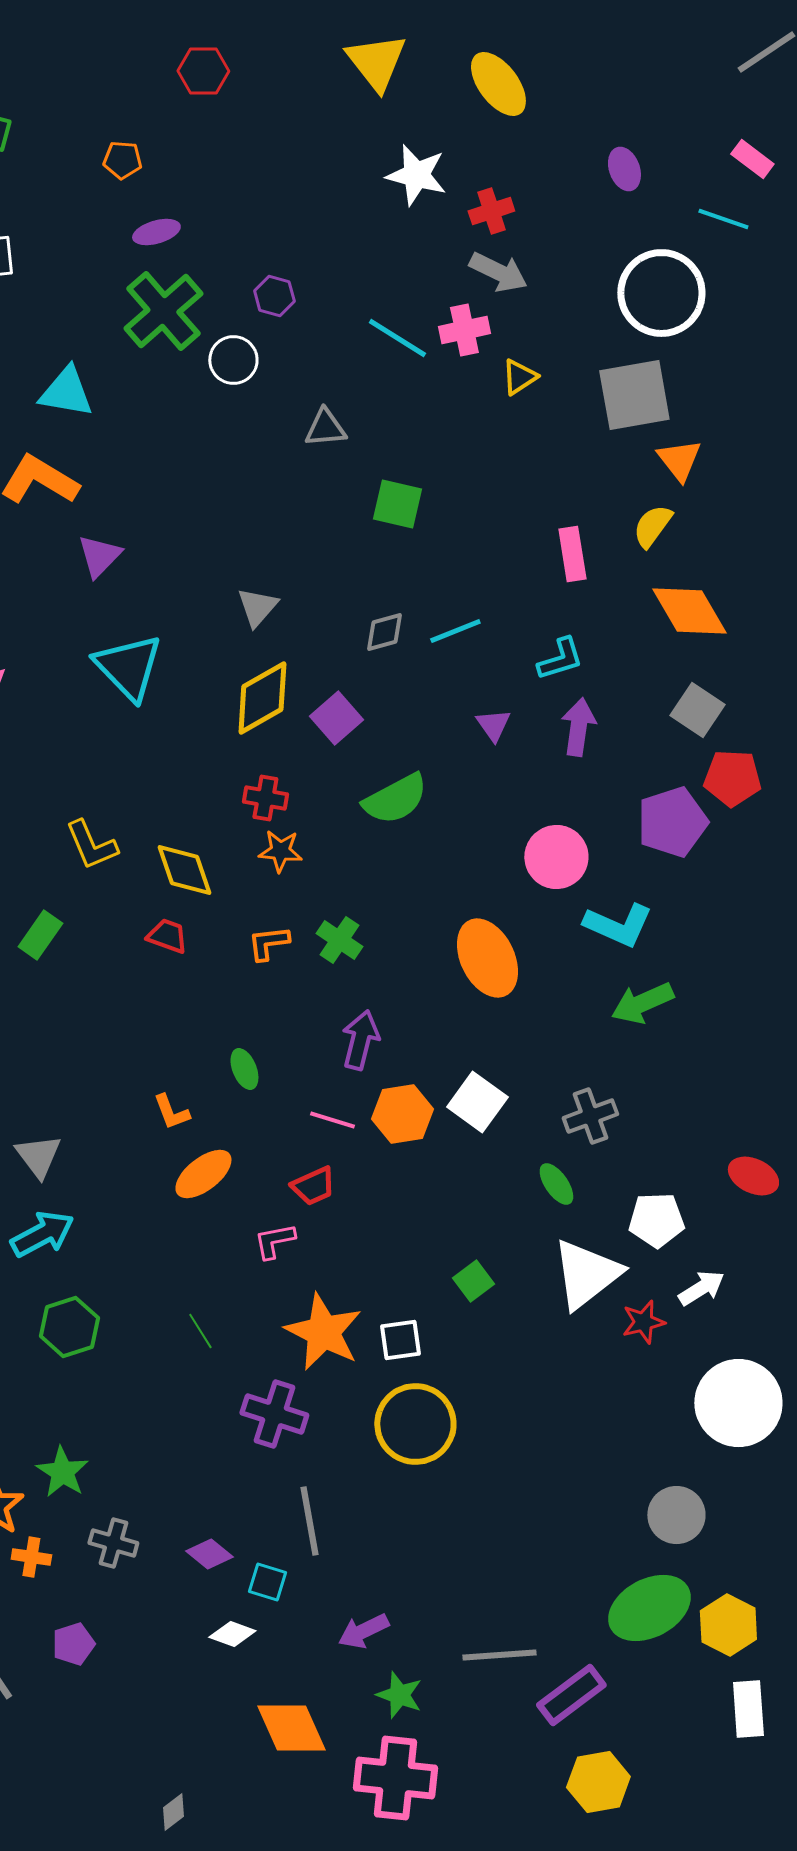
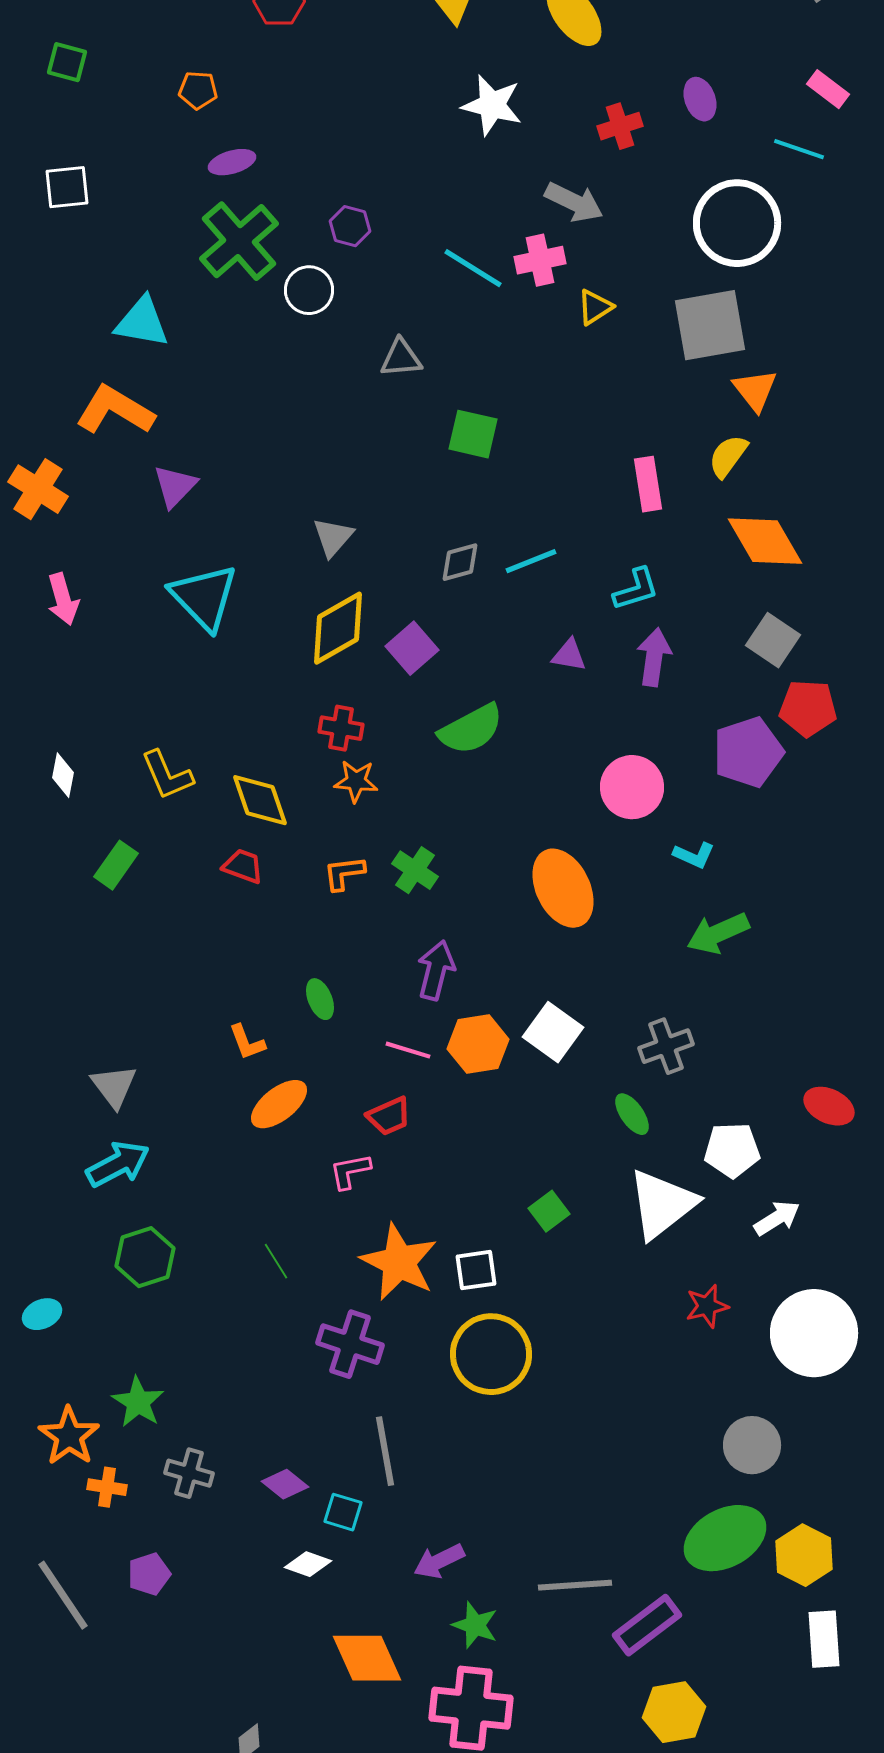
red cross: (491, 211) -> (620, 126), moved
purple triangle: (493, 725) -> (569, 655), turned -45
cyan L-shape: (618, 925) -> (694, 855), size x0.6
red star: (643, 1322) -> (707, 1306), moved

